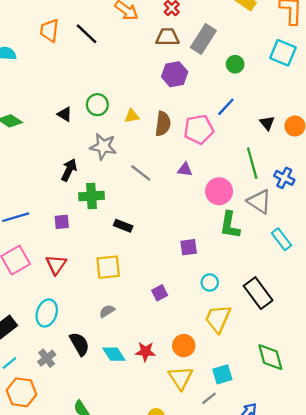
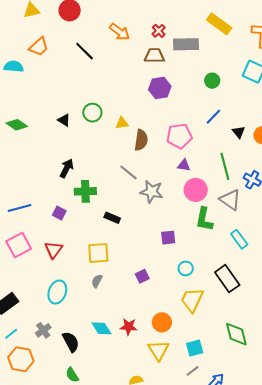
orange trapezoid: (49, 30) -> (39, 47), moved, turned -140
gray rectangle: (203, 39) -> (186, 44), moved, turned 55
blue line: (226, 107) -> (213, 117), moved
brown semicircle: (163, 124) -> (141, 140), moved
gray star: (103, 146) -> (151, 192), moved
purple triangle: (185, 169) -> (184, 165), moved
purple square: (62, 222) -> (59, 213), turned 32
cyan rectangle: (282, 239) -> (239, 239), moved
gray semicircle: (107, 311) -> (97, 281), moved, turned -32
cyan ellipse: (47, 313) -> (57, 292), moved
black semicircle: (79, 344) -> (71, 342), moved
gray line: (209, 398) -> (192, 371), moved

